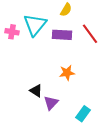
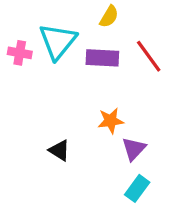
purple triangle: (51, 103) -> (134, 149), moved

